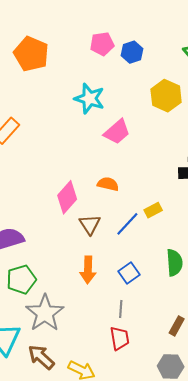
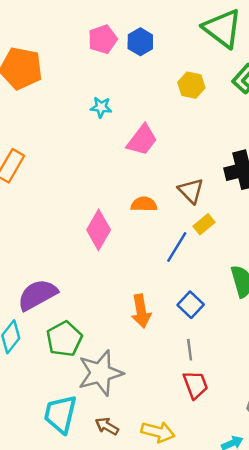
yellow hexagon: (166, 96) -> (191, 85), size x0.7
cyan star: (89, 99) -> (101, 107), size x0.6
brown triangle: (90, 224) -> (191, 191), moved
gray star: (45, 313) -> (100, 373), turned 30
brown arrow: (41, 357) -> (107, 426), size x0.7

